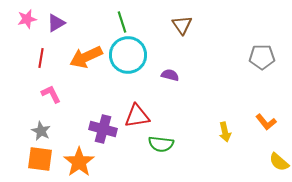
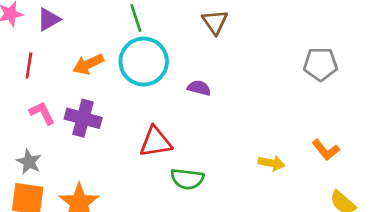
orange arrow: (86, 57) -> (88, 64), size x0.7
purple cross: (103, 129) -> (83, 118), moved
yellow arrow: (225, 132) -> (272, 163), turned -66

